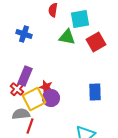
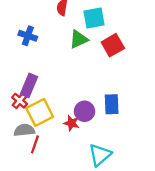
green triangle: (67, 37) -> (79, 39), turned -36
red star: (46, 87) -> (72, 123), moved
purple circle: (51, 98) -> (85, 111), moved

